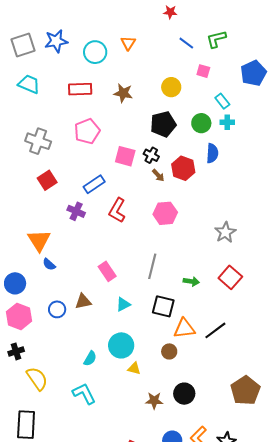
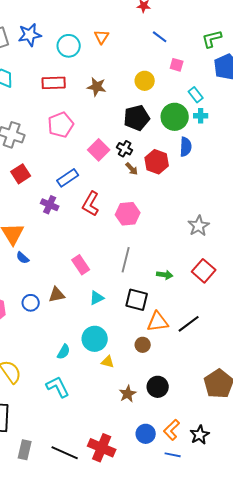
green L-shape: (216, 39) -> (212, 39), moved
green circle: (201, 123) -> (175, 117), size x1.4
pink square: (125, 156) -> (99, 150), turned 30
pink hexagon: (165, 213) -> (128, 214), moved
brown star: (154, 401) -> (128, 394), turned -30

